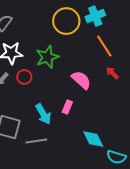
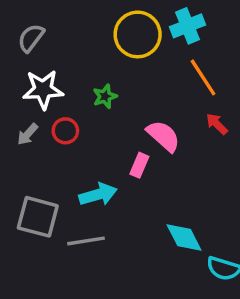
green star: (47, 57) -> (105, 96), size x0.6
pink rectangle: (67, 107) -> (139, 165), moved
cyan arrow: (43, 114) -> (98, 194), turned -75

